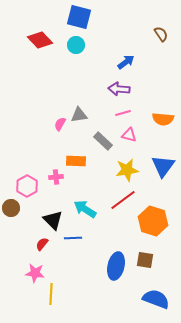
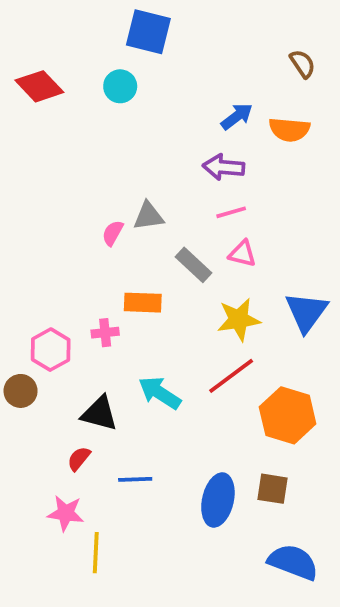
red diamond: (40, 40) -> (39, 86), moved
cyan circle: (76, 45) -> (120, 86), moved
orange semicircle: (163, 119) -> (289, 130), moved
black triangle: (53, 220) -> (99, 413), turned -30
blue line: (73, 238) -> (135, 479), moved

